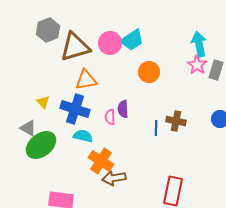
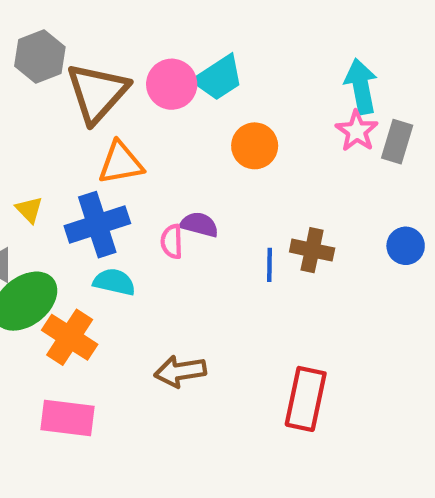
brown triangle: (75, 47) -> (97, 93), turned -32
blue cross: (75, 109) -> (97, 225), turned -36
purple semicircle: (123, 109) -> (199, 225), turned 108
orange cross: (101, 161) -> (70, 337), moved

